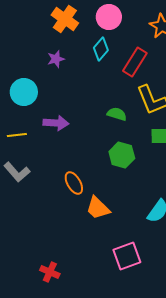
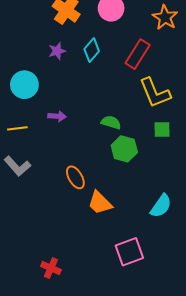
cyan diamond: (101, 49) -> (92, 50), moved
green semicircle: (117, 114) -> (111, 122), moved
purple arrow: (56, 123) -> (57, 116), size x0.7

